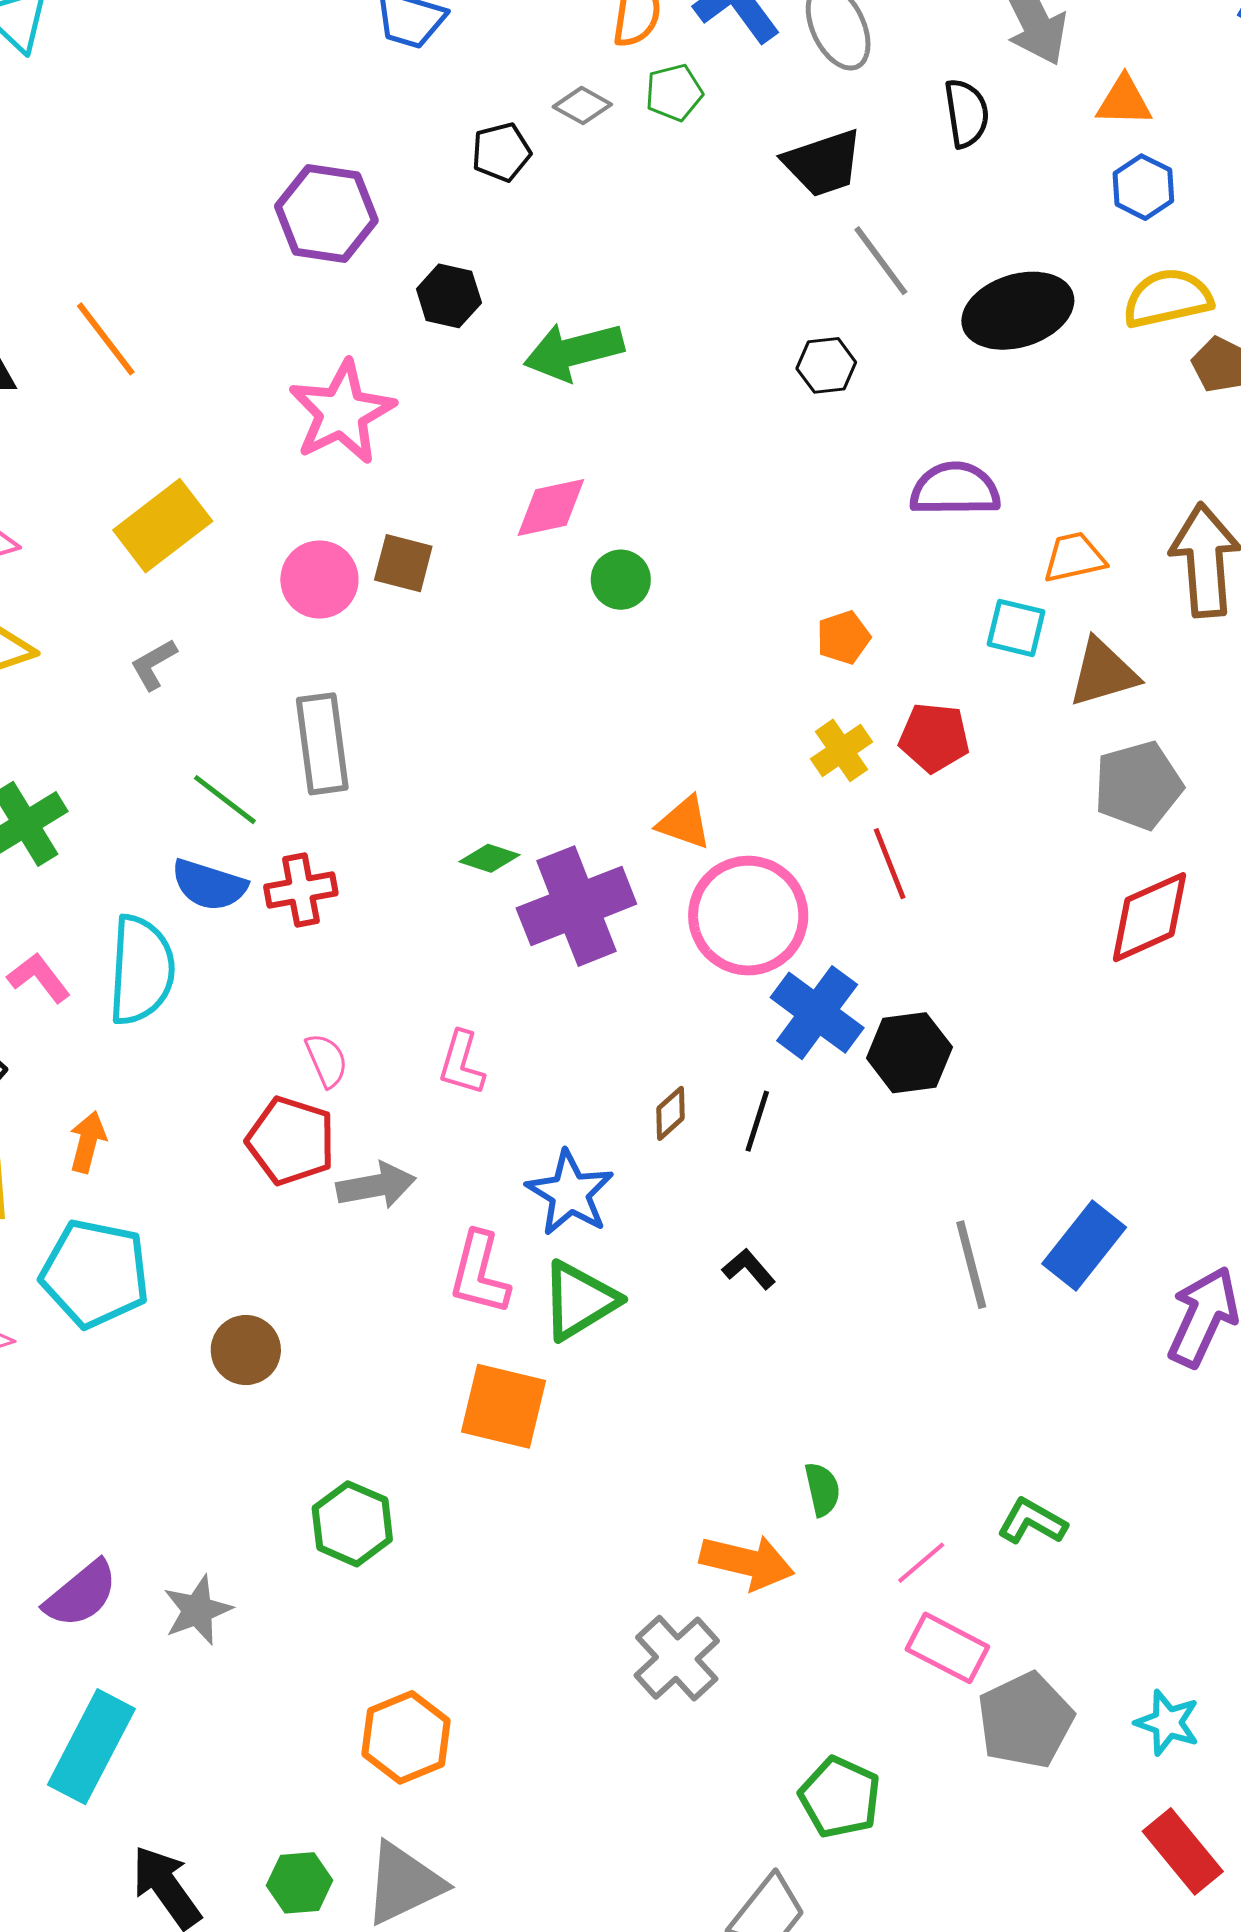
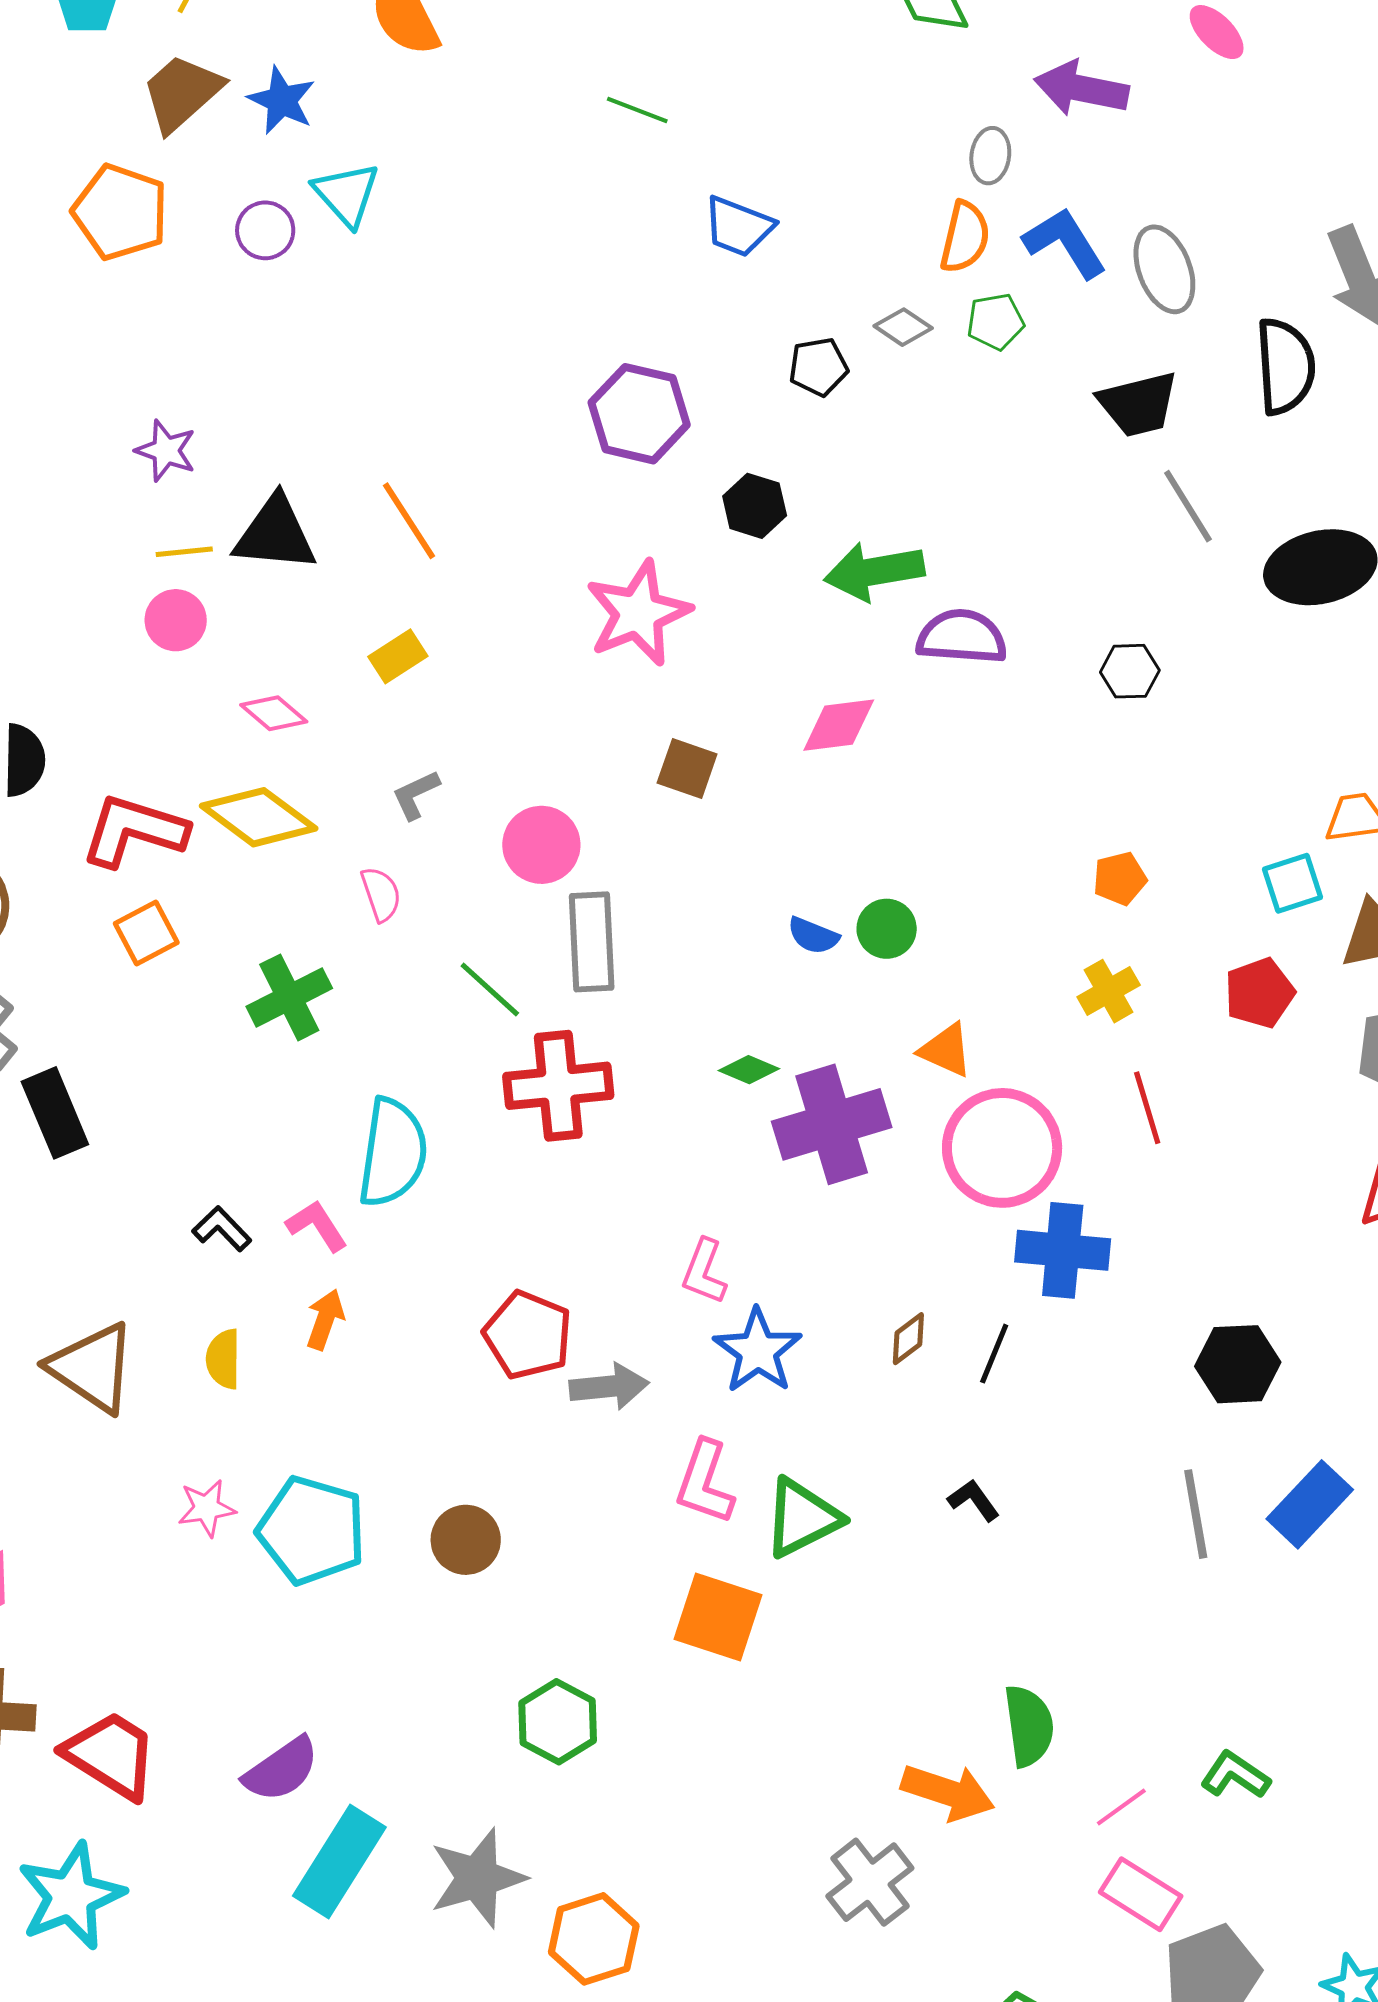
black semicircle: (966, 113) -> (1285, 366), size x1.4
black hexagon: (826, 365) -> (1130, 671), moved
purple semicircle: (955, 489) -> (962, 637), moved
yellow rectangle: (163, 526) -> (398, 656), moved, size x0.6
pink circle: (319, 580) -> (541, 845), moved
green circle: (621, 580) -> (887, 929), moved
cyan square: (1016, 628) -> (1292, 883), turned -36
gray L-shape: (154, 664) -> (416, 795), moved
red pentagon: (934, 737) -> (1259, 993), moved, turned -30
blue semicircle: (209, 885) -> (813, 936), moved, size x0.7
red cross: (301, 890) -> (558, 1086), size x1.5
pink L-shape: (39, 978) -> (317, 1226), moved
blue cross: (817, 1013) -> (1063, 1250), turned -36
black hexagon: (909, 1053) -> (1238, 1364), moved
pink semicircle: (327, 1060) -> (381, 894), moved
blue star: (570, 1193) -> (758, 1351), moved
cyan pentagon: (95, 1273) -> (312, 1530), moved
green semicircle: (822, 1489) -> (1029, 1726), size x1.5
gray star: (197, 1610) -> (477, 1878), moved, size x1.4
cyan rectangle: (91, 1747) -> (339, 1862), moved

